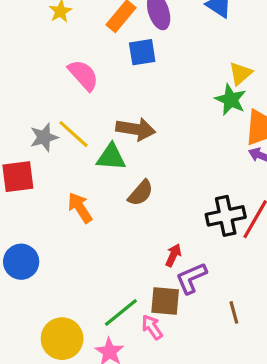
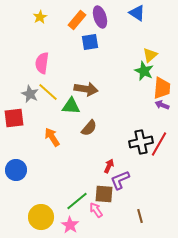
pink semicircle: (83, 75) -> (42, 63), moved, turned -130
gray star: (44, 137) -> (30, 94), turned -30
brown line: (234, 312) -> (140, 216), moved

